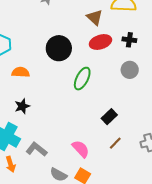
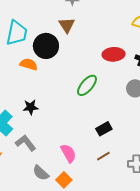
brown triangle: (95, 17) -> (67, 25), moved
black circle: (59, 48) -> (46, 46), moved
black star: (22, 106) -> (31, 107), moved

